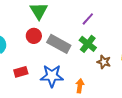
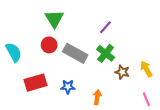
red rectangle: (21, 72) -> (36, 83), size x1.5
blue star: (52, 76) -> (68, 87), size x0.6

